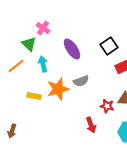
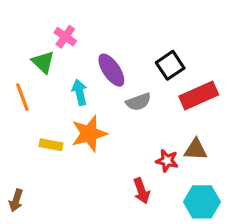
cyan arrow: (43, 64) -> (80, 92), moved
orange line: (16, 66) -> (22, 97), turned -72
gray semicircle: (81, 81) -> (138, 102), moved

